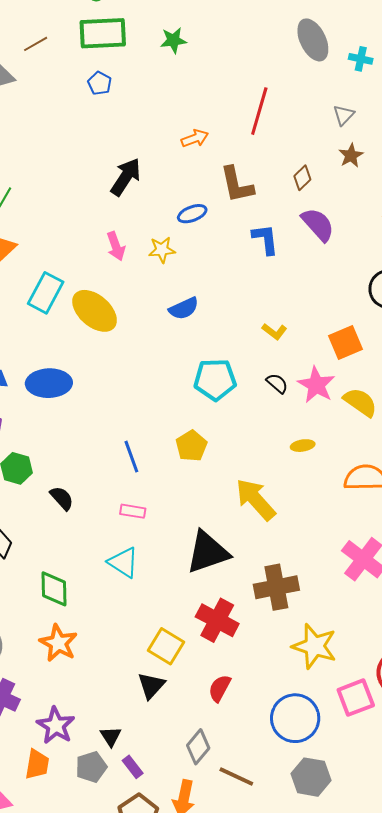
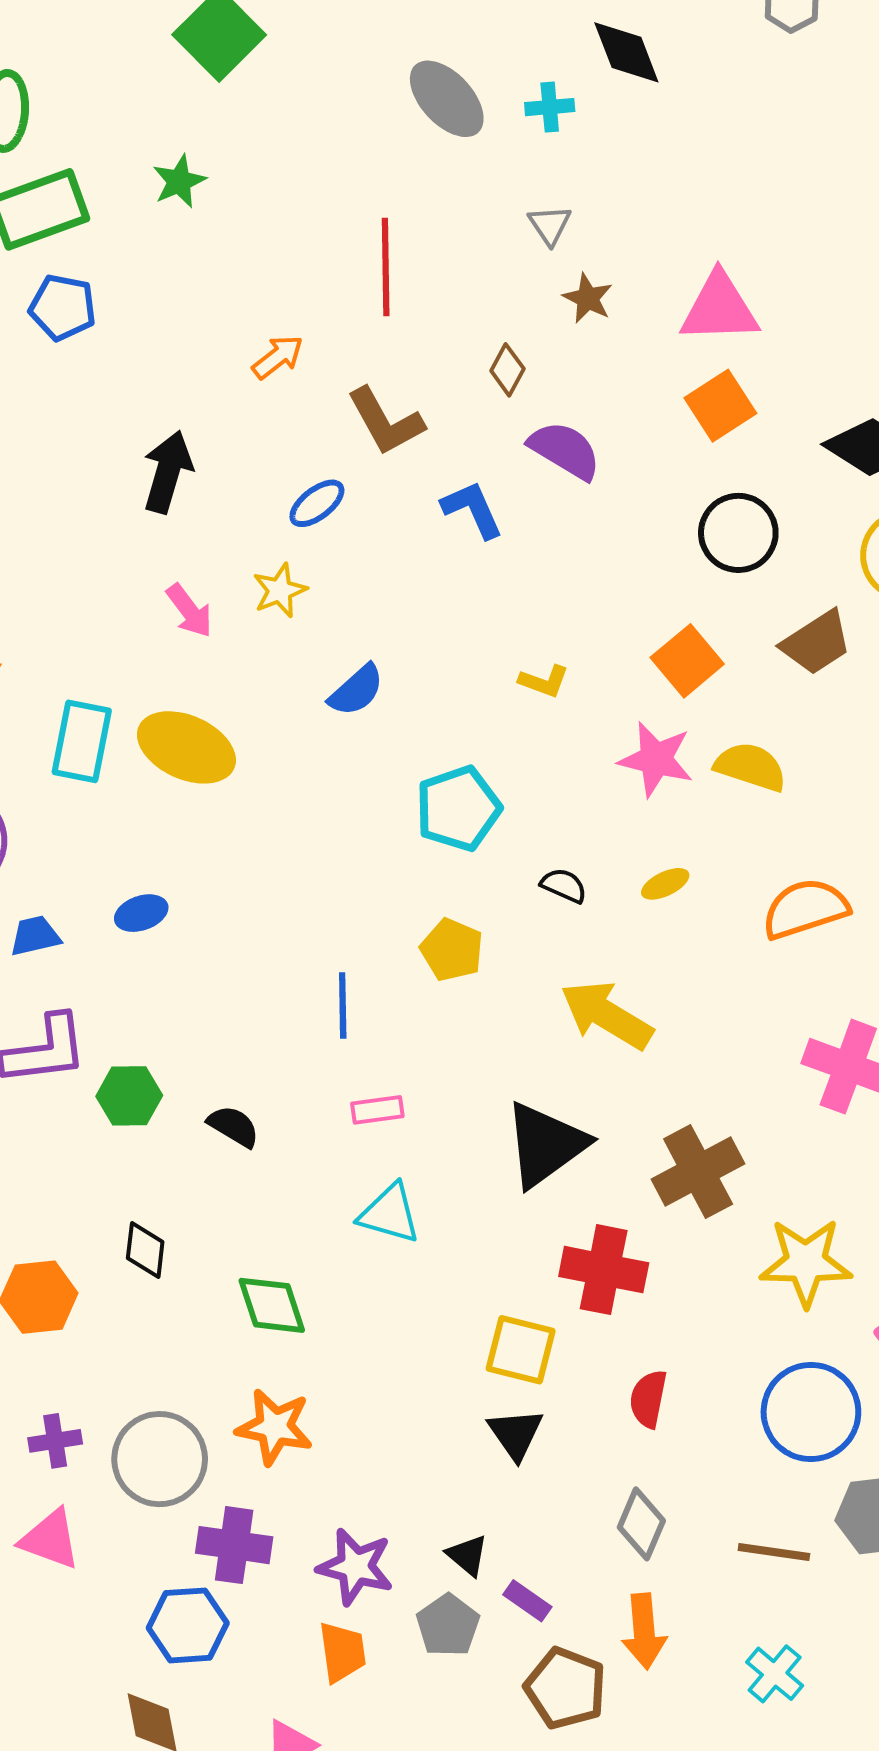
blue pentagon: (100, 83) -> (63, 307), size x1.4
blue ellipse: (49, 383) -> (141, 913), size x0.6
black semicircle: (277, 383) -> (564, 886), moved
blue line: (131, 457) -> (343, 1006), turned 36
orange star: (58, 643) -> (275, 1427), moved
brown line: (236, 776) -> (774, 1552), moved

